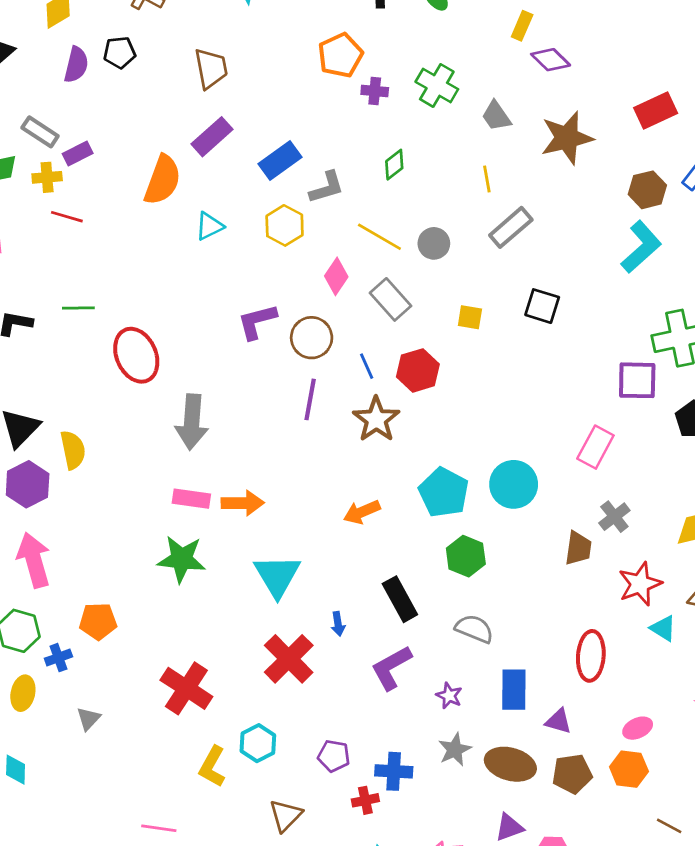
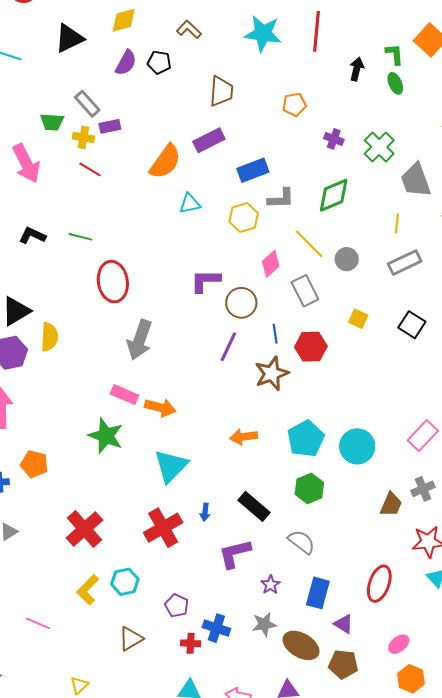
orange pentagon: (340, 55) -> (294, 104), moved, size x0.7
gray trapezoid: (496, 116) -> (416, 180), size x1.5
green diamond: (394, 165) -> (334, 195), size x1.6
black rectangle: (400, 599) -> (254, 506), turned -36
pink ellipse: (638, 728) -> (399, 644), turned -30
orange hexagon: (629, 769) -> (411, 679), moved

